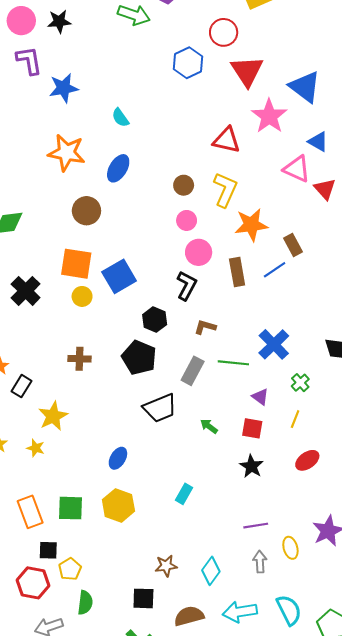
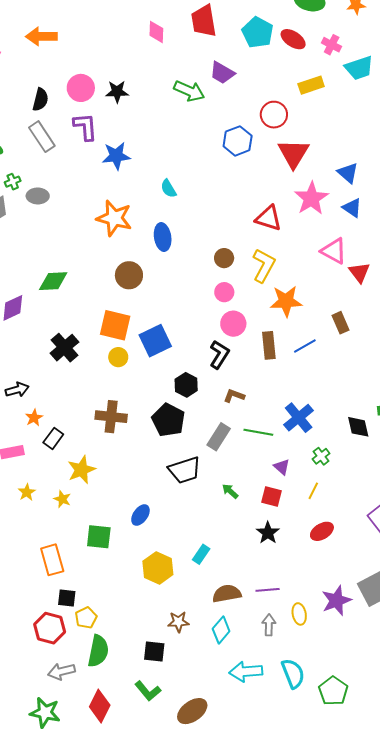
blue triangle: (305, 87) -> (348, 173), size x0.7
blue triangle: (318, 142) -> (352, 208), moved
blue ellipse: (118, 168) -> (163, 237), turned -44
brown rectangle: (293, 245) -> (340, 323), moved
brown cross: (79, 359) -> (111, 417), size x1.4
yellow hexagon: (118, 505) -> (158, 568), moved
green square: (71, 508) -> (99, 537), moved
green semicircle: (85, 603) -> (98, 651), size x1.4
brown semicircle: (189, 616) -> (227, 594), moved

